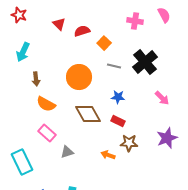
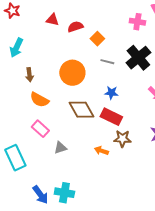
pink cross: (135, 21) -> (137, 22), moved
red triangle: (59, 24) -> (52, 20), turned -32
red rectangle: (118, 121) -> (111, 117), size x1.5

